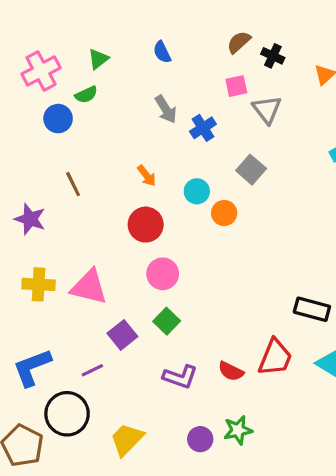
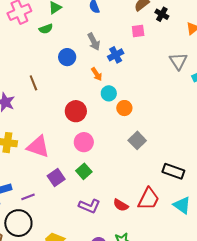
gray triangle: (267, 110) -> (178, 61), moved
blue circle: (58, 119) -> (67, 57), moved
gray square: (251, 170) -> (137, 140), moved
orange arrow: (147, 176) -> (97, 74), moved
purple line: (92, 370) -> (28, 197), moved

